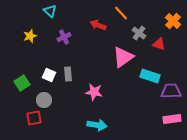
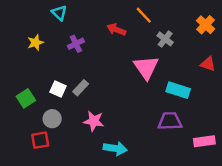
red triangle: (159, 44) -> (208, 64), moved
pink triangle: (123, 57) -> (146, 68), turned -30
gray rectangle: (68, 74) -> (81, 88), turned 48
purple trapezoid: (171, 91) -> (170, 121), moved
pink star: (94, 92) -> (94, 121), moved

